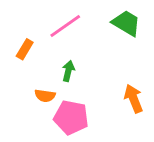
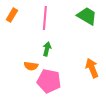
pink line: (65, 26) -> (45, 18), turned -50
orange rectangle: (25, 49) -> (12, 15), moved

